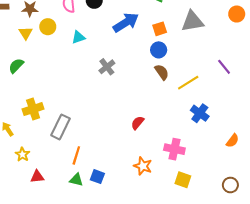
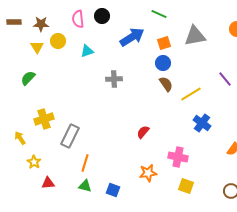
gray cross: (107, 67) -> (114, 79), turned 35
orange star: (143, 166) -> (148, 173), turned -30
blue square: (97, 177) -> (113, 190), moved

